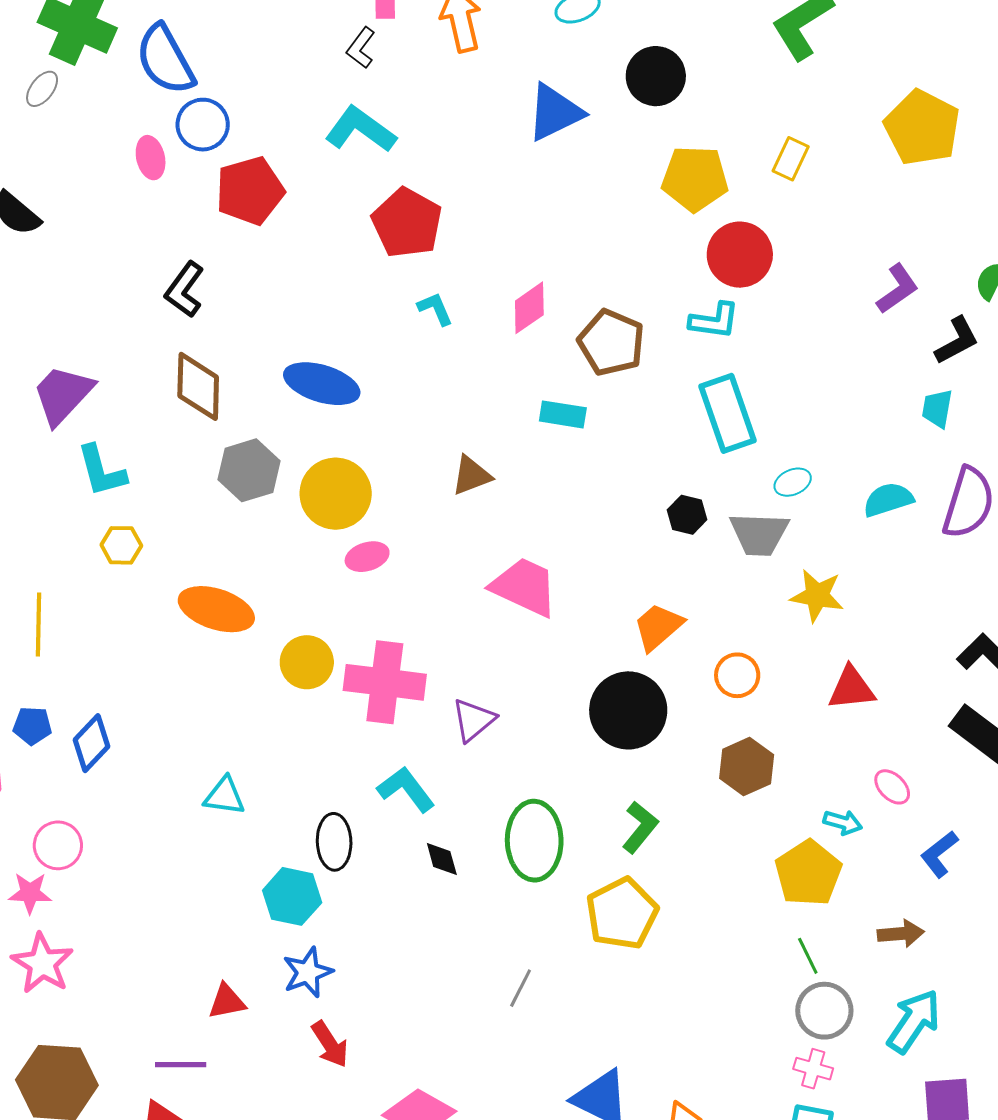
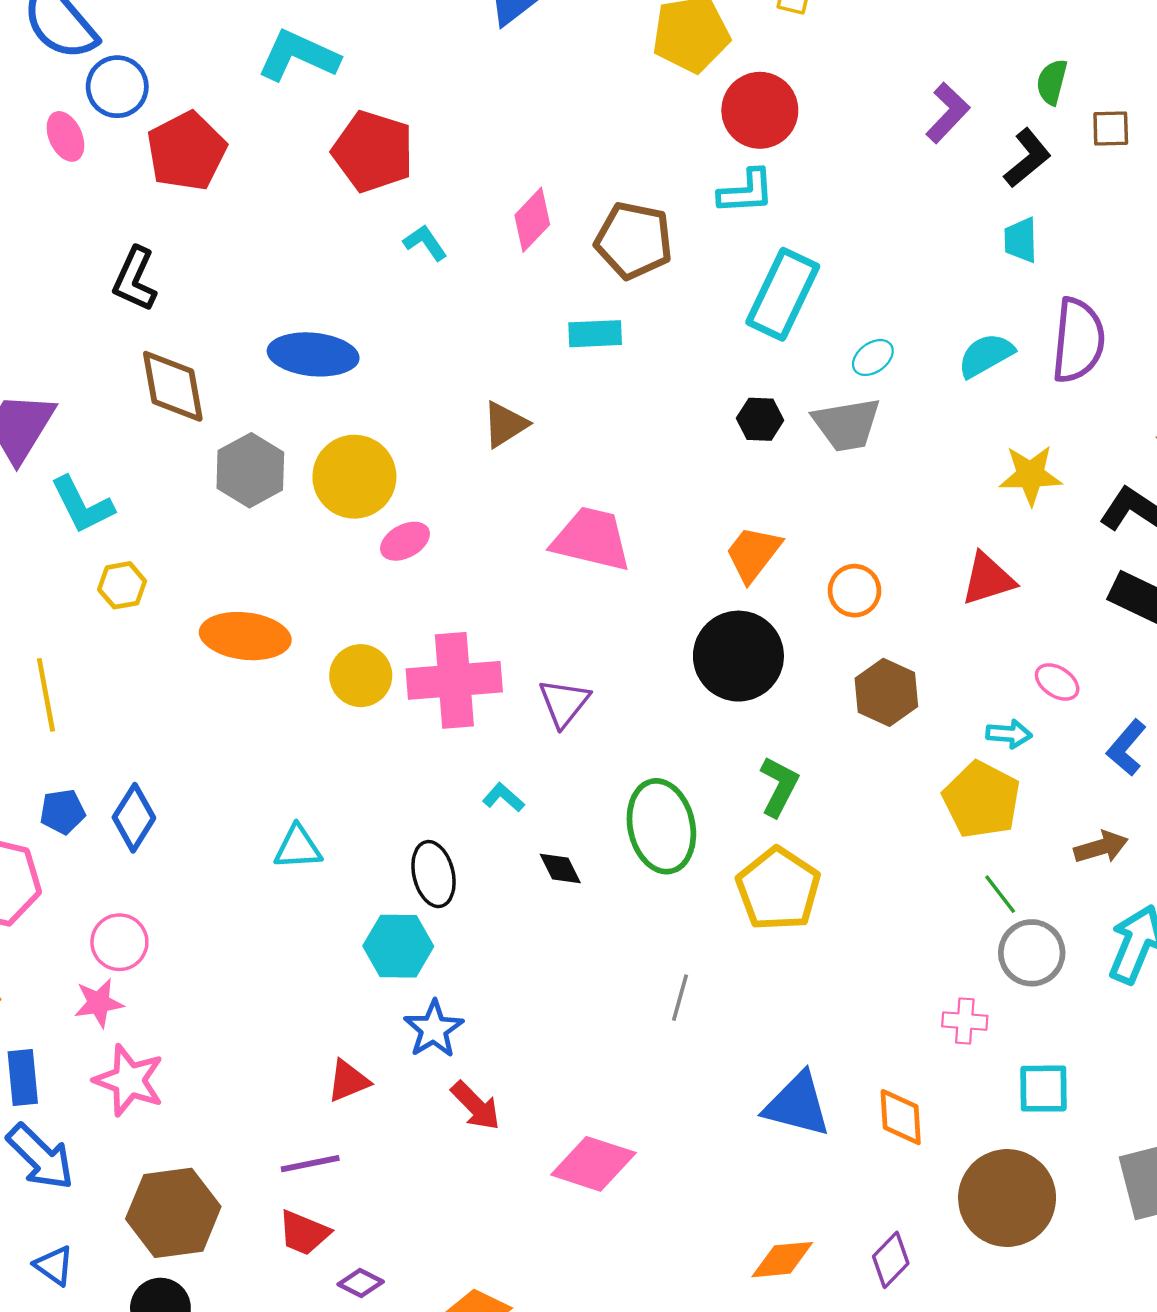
cyan rectangle: (728, 413) -> (783, 294), turned 56
yellow star: (817, 596) -> (1030, 475), moved
cyan L-shape: (406, 789) -> (503, 797), size x0.6
pink cross: (813, 1069) -> (965, 1021), moved

